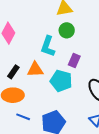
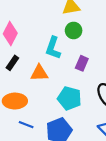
black rectangle: (13, 72) -> (12, 63), moved
cyan pentagon: (61, 81) -> (69, 98), moved

